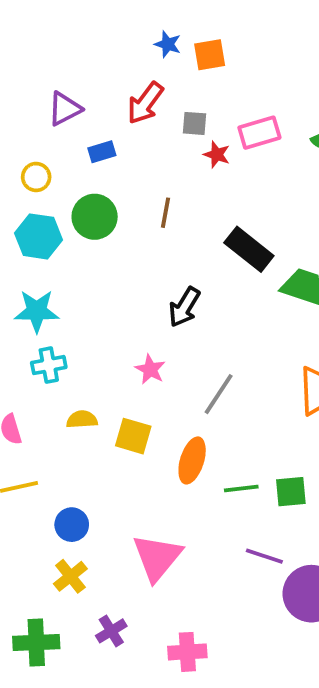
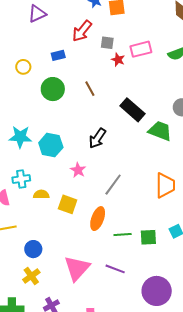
purple triangle: (65, 109) -> (37, 14), moved
brown line: (166, 213) -> (90, 89), turned -42
cyan hexagon: (39, 236) -> (51, 145), moved
cyan cross: (49, 365) -> (21, 179), moved
purple line: (264, 556) -> (115, 269), moved

